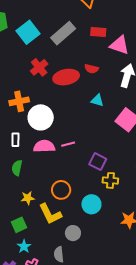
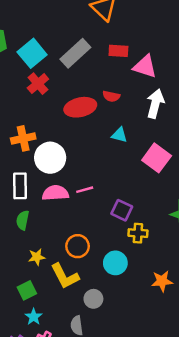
red cross: (39, 67) -> (38, 84), moved
white rectangle: (15, 140) -> (20, 186), size x1.5

